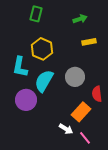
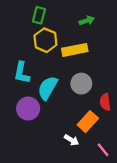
yellow rectangle: (89, 42) -> (75, 50), moved, size x1.6
yellow hexagon: (42, 49) -> (45, 40), moved
pink line: (85, 138) -> (103, 150), moved

